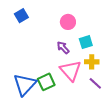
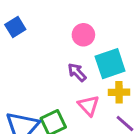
cyan square: (86, 42) -> (110, 64), size x1.5
pink triangle: (71, 71) -> (89, 106), size x0.7

